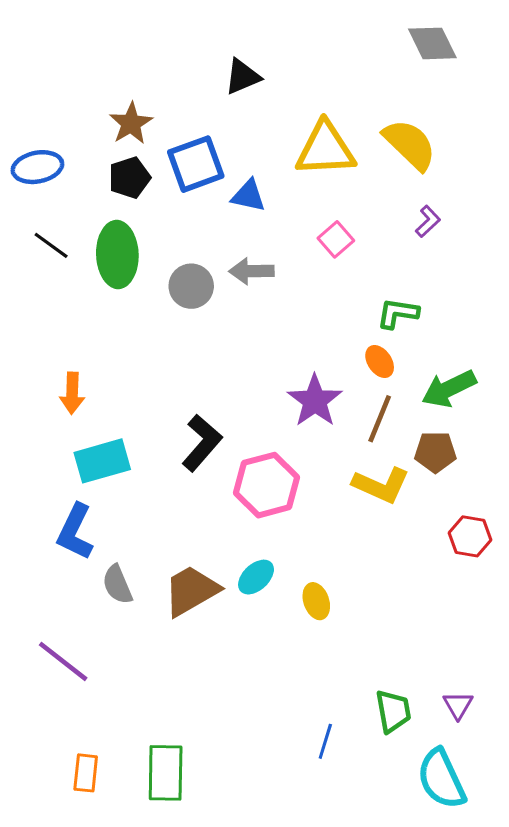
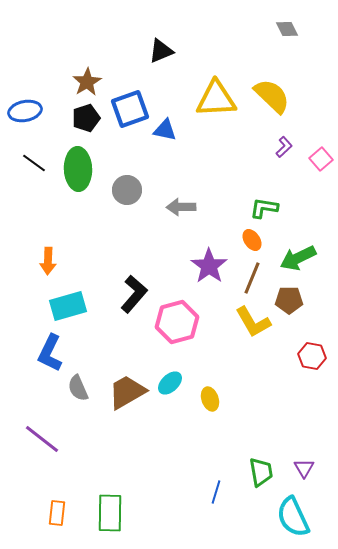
gray diamond: (432, 43) -> (287, 29), size x0.7
pink square: (336, 239) -> (321, 159), moved
gray arrow: (251, 271) -> (181, 207), moved
yellow L-shape: (381, 485) -> (253, 322), turned 36

